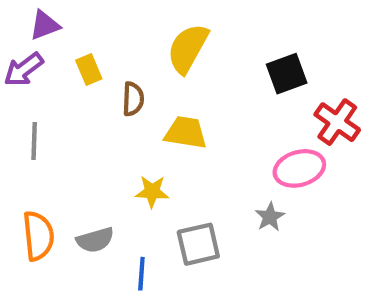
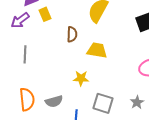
yellow rectangle: (89, 69) -> (45, 14), moved
gray star: (270, 217) -> (137, 102), moved
gray square: (198, 244) -> (103, 103), turned 30

